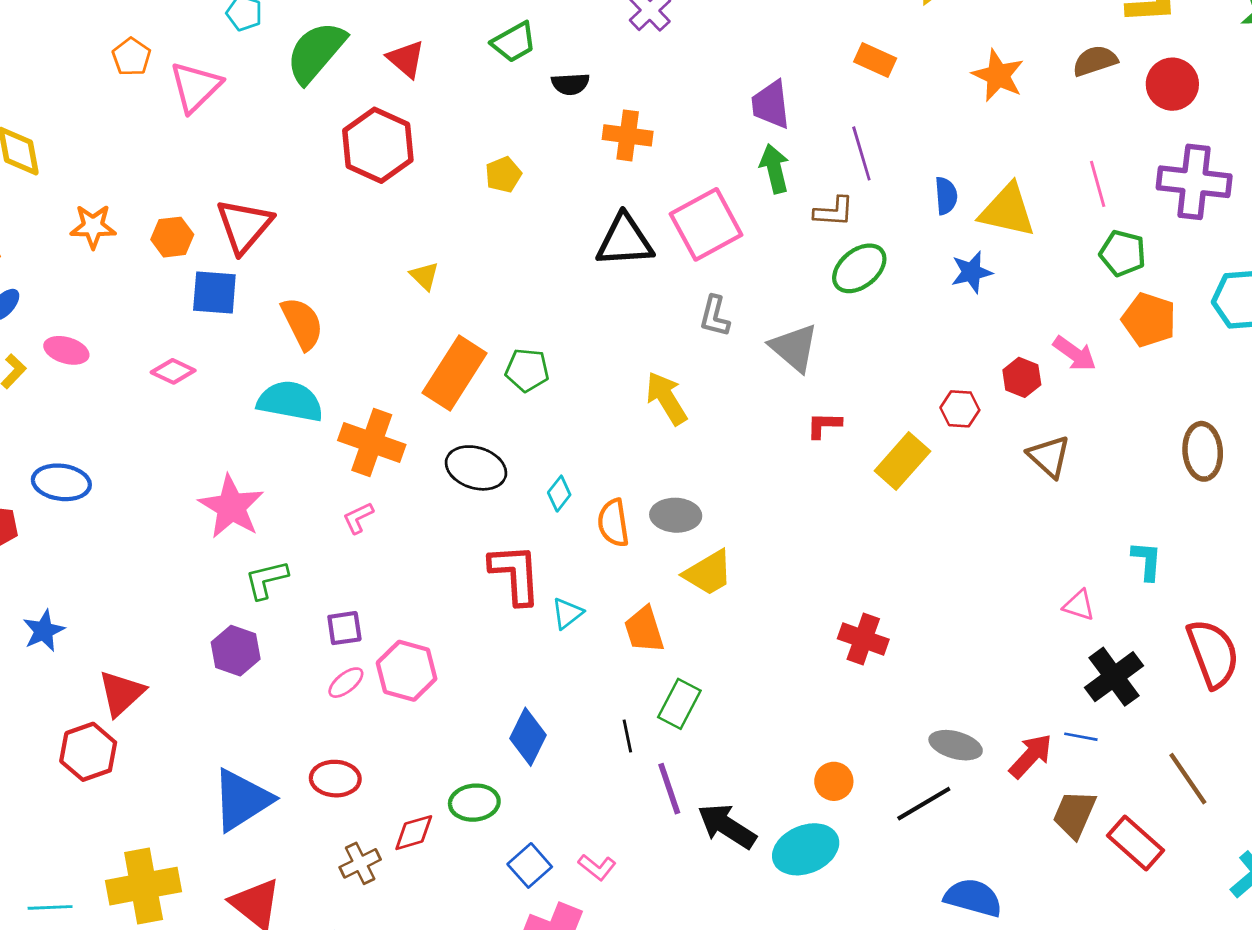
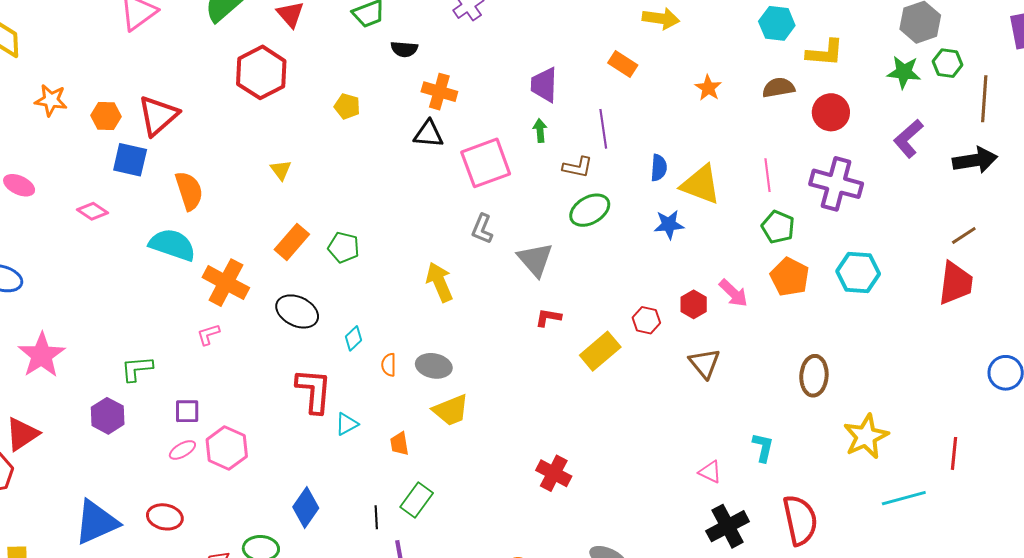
orange star: (998, 75) -> (708, 88), size x0.7
green arrow: (774, 169) -> (540, 131), size x0.7
yellow pentagon: (503, 175) -> (347, 106), turned 30
black triangle: (625, 241) -> (429, 134), moved, size x0.7
orange rectangle: (455, 373) -> (292, 242), size x0.7
pink star: (231, 507) -> (42, 355), moved
orange semicircle: (613, 523) -> (389, 365), size x0.7
orange trapezoid: (644, 630) -> (399, 444), size x0.7

